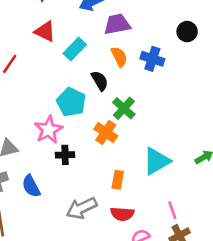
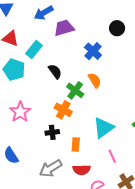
orange semicircle: (119, 57) -> (95, 80), moved
blue cross: (152, 59) -> (93, 51), turned 30
cyan pentagon: (71, 102) -> (14, 70), moved
black cross: (65, 155) -> (52, 132), moved
pink line: (172, 210) -> (112, 156), moved

